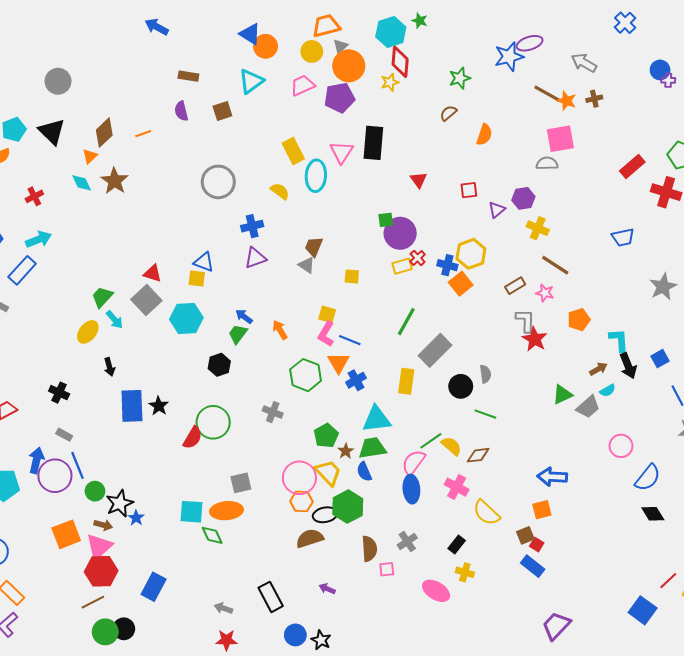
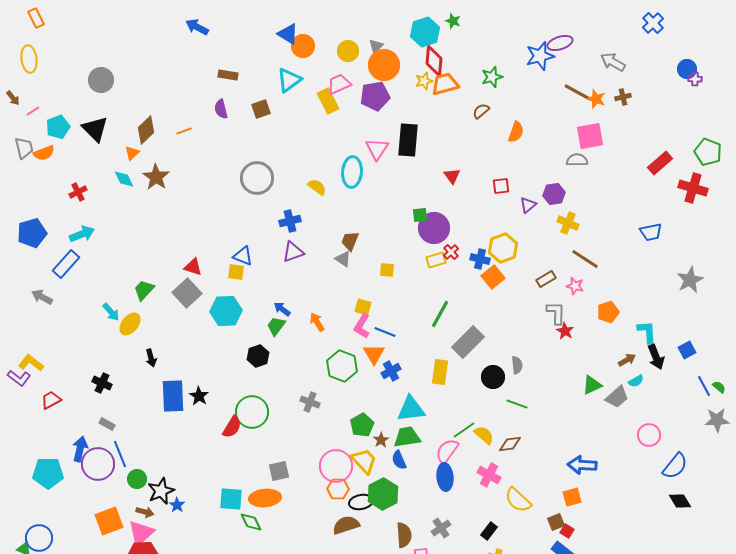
orange trapezoid: (326, 26) -> (445, 84), moved
yellow rectangle: (293, 151) -> (328, 101), moved
cyan arrow: (115, 320) -> (111, 312), moved
red star: (535, 339) -> (565, 331), size x0.7

